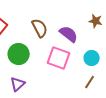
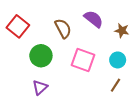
brown star: (96, 21) -> (122, 31), moved
purple semicircle: (69, 34) -> (93, 19), moved

